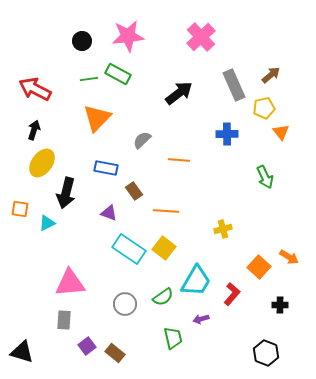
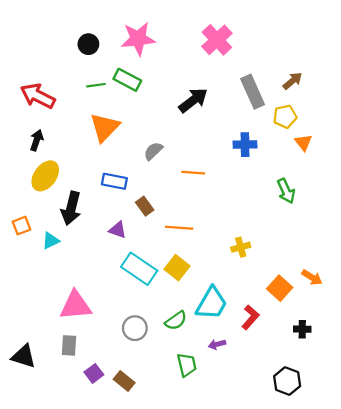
orange square: (20, 209) -> (21, 226), turned -30
black triangle: (22, 352) -> (24, 356), moved

